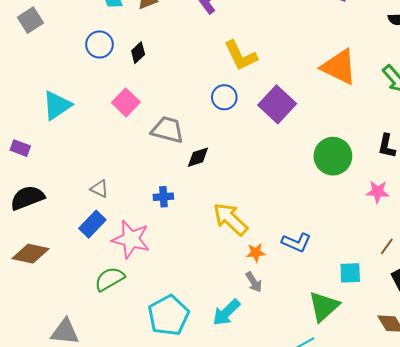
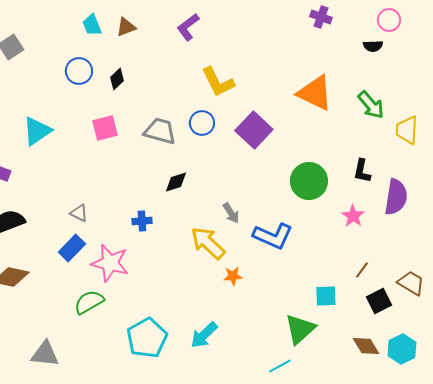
pink square: (126, 102) -> (105, 128), turned 32
gray trapezoid: (167, 130) -> (160, 131), moved
pink star: (378, 192) -> (353, 216), turned 30
blue L-shape: (296, 242) -> (273, 236), moved, size x1.4
gray arrow: (254, 282) -> (231, 213), moved

